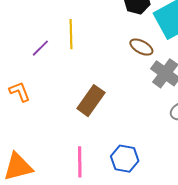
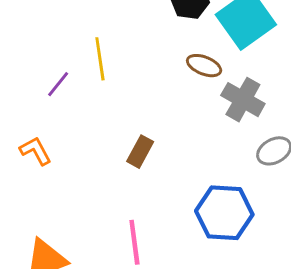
brown rectangle: (91, 101) -> (140, 152), size x0.7
blue hexagon: (125, 159) -> (224, 213), moved, size x1.4

